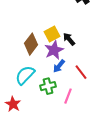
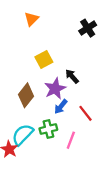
yellow square: (52, 34) -> (44, 59), moved
brown diamond: (31, 44) -> (26, 95), moved
cyan semicircle: (25, 75) -> (23, 135), moved

